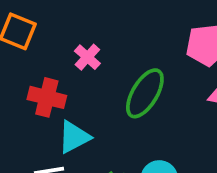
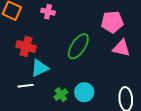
pink cross: (87, 57) -> (48, 12), moved, turned -32

